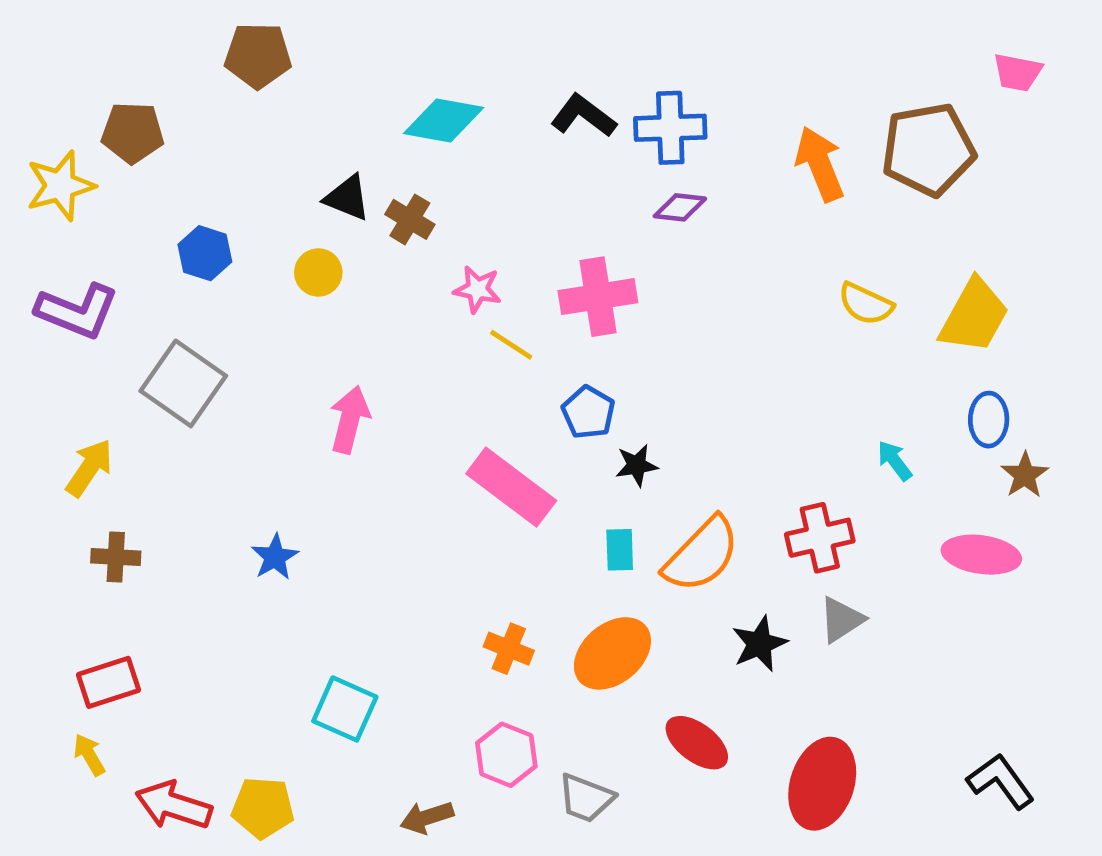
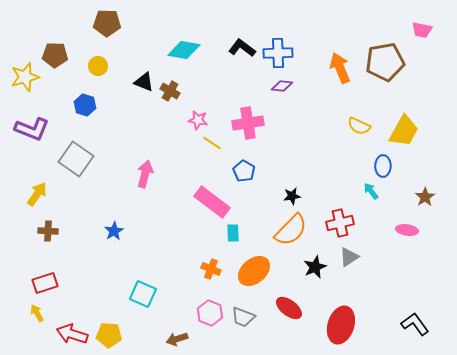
yellow circle: (318, 272) -> (98, 66), moved
blue ellipse: (989, 420) -> (383, 166), moved
black star: (637, 465) -> (292, 196), moved
cyan rectangle: (620, 550) -> (233, 233), moved
pink ellipse: (981, 555) -> (407, 230), size x0.7
gray trapezoid: (586, 798) -> (243, 317), moved

